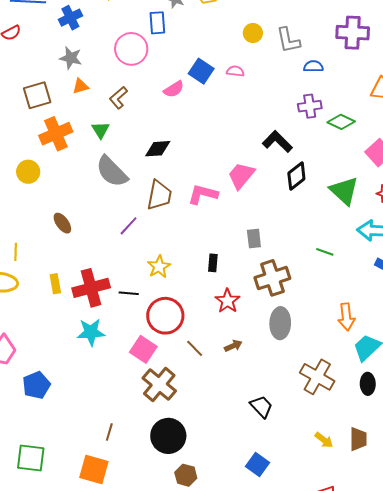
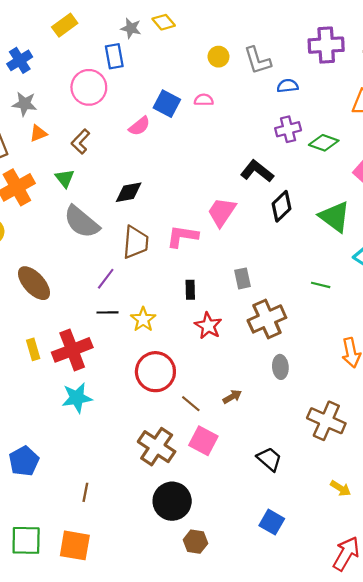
brown ellipse: (62, 223) -> (34, 283), size x1.6
black rectangle: (213, 263) -> (190, 290), moved
black line: (129, 293) -> (107, 312), moved
red star: (227, 301) -> (208, 326), moved
gray ellipse: (280, 323) -> (280, 367), size x0.7
pink square: (143, 349) -> (203, 441), moved
brown line: (109, 432) -> (85, 492), moved
orange square: (94, 469) -> (75, 545), moved

